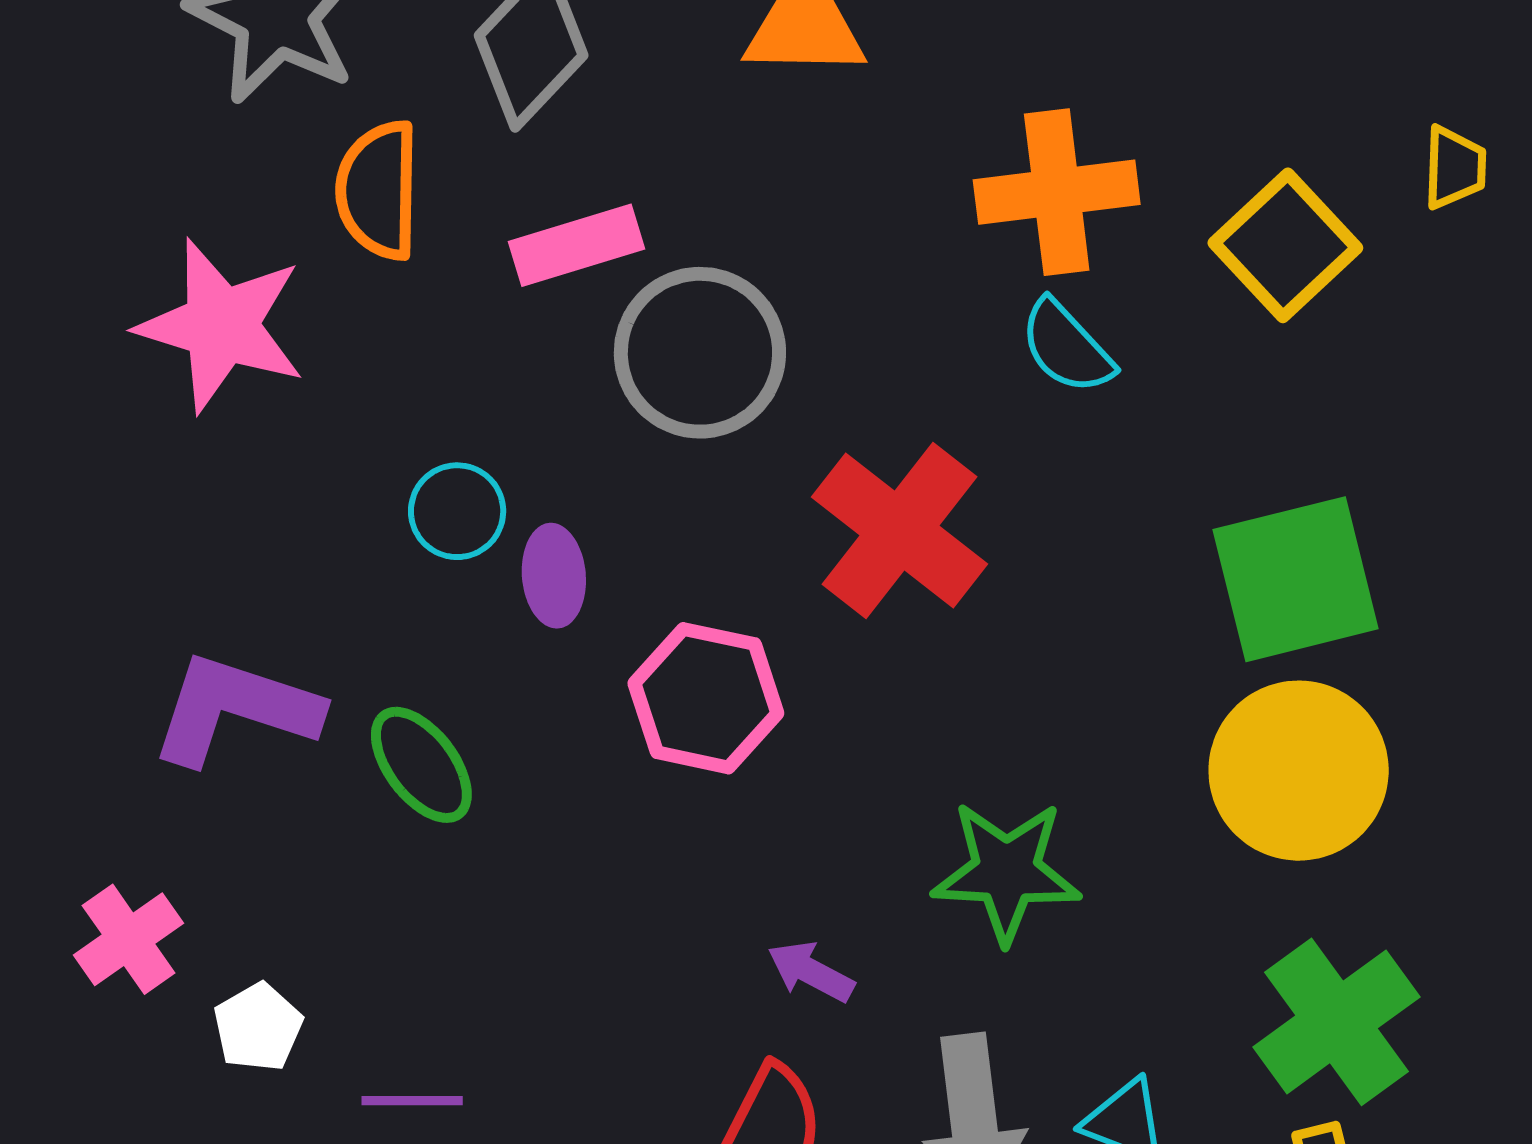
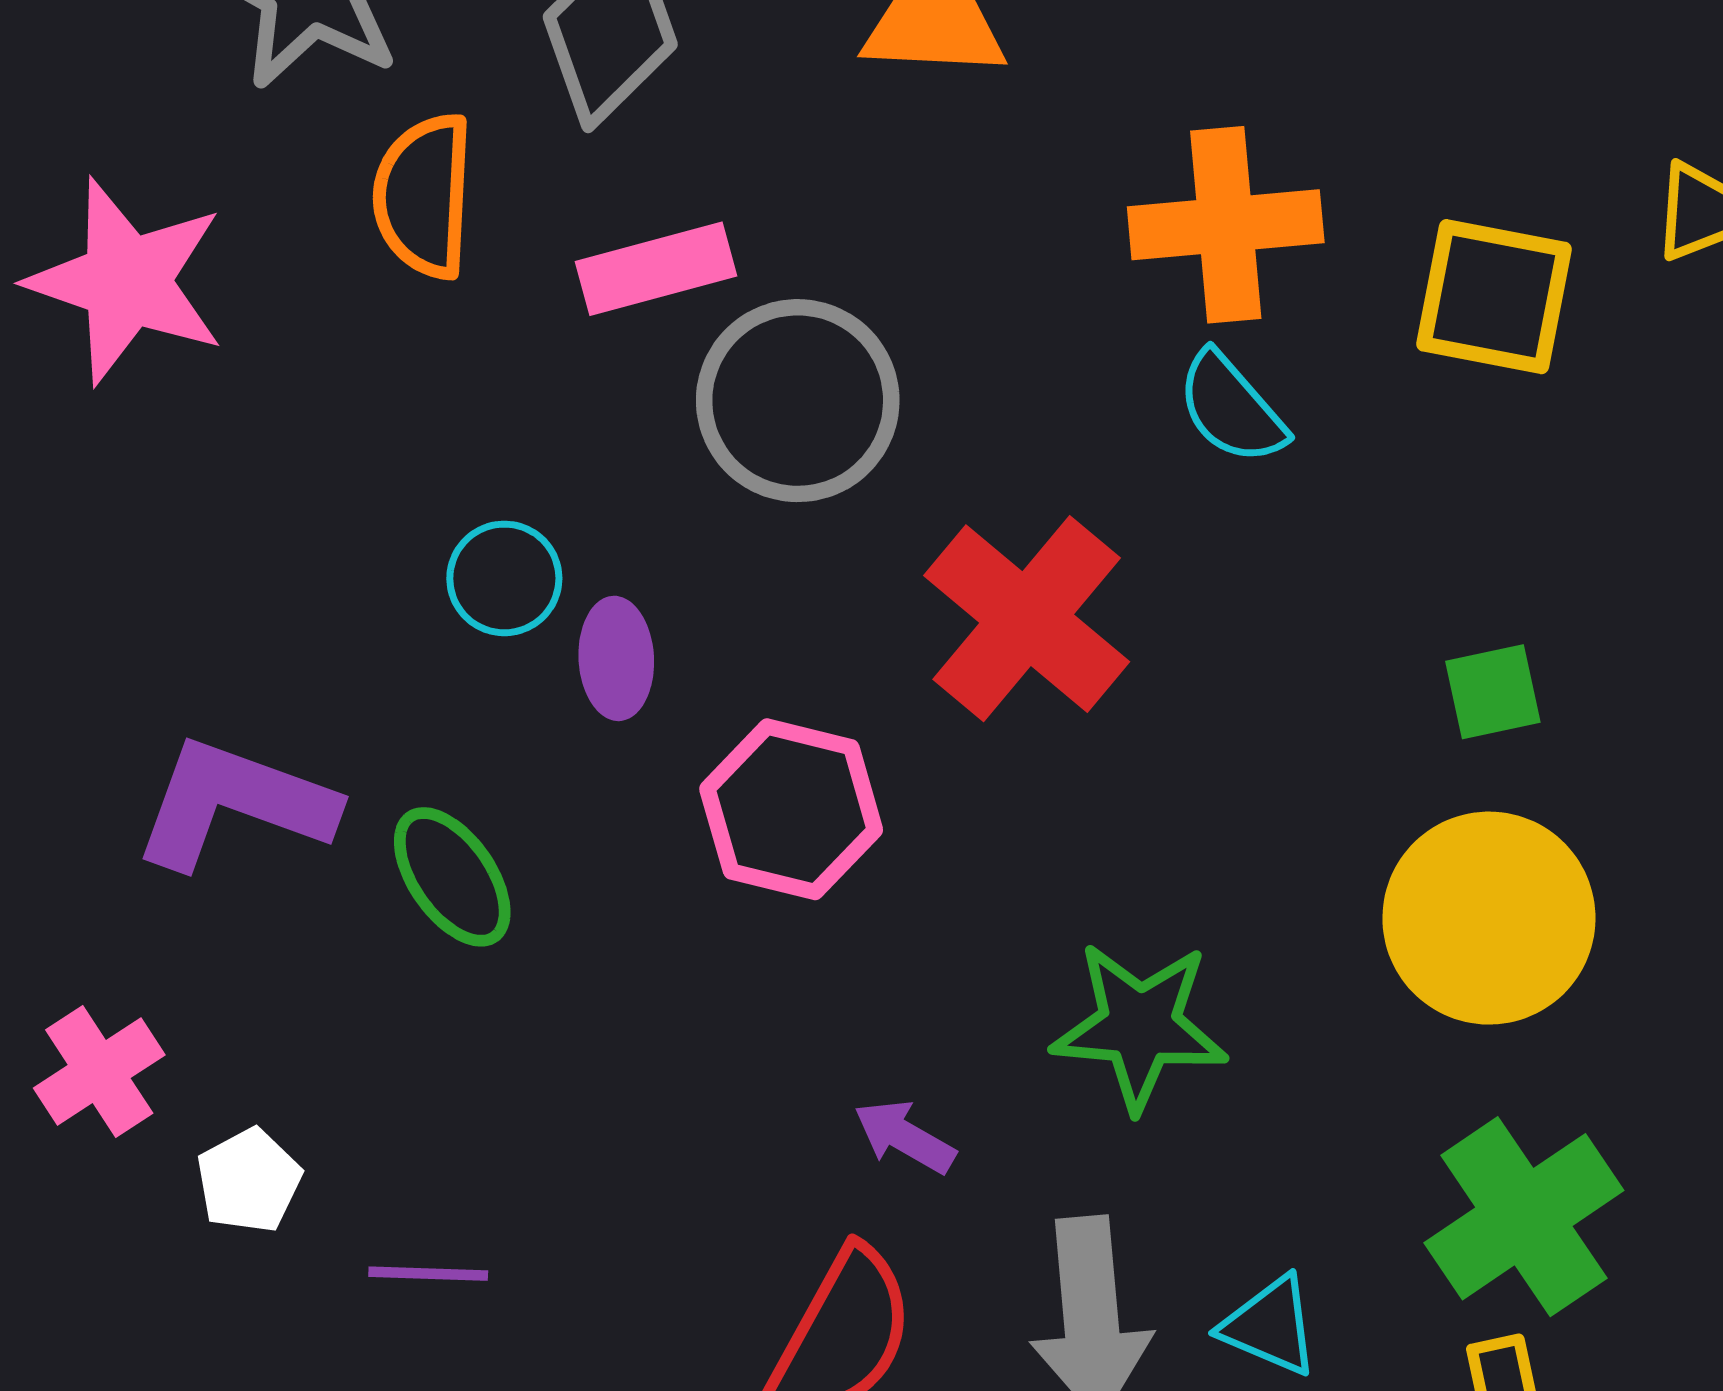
yellow square: (1285, 245) -> (1494, 297), turned -38
pink star: (221, 326) -> (126, 281), moved
green square: (1296, 579) -> (1493, 692), size x0.5

